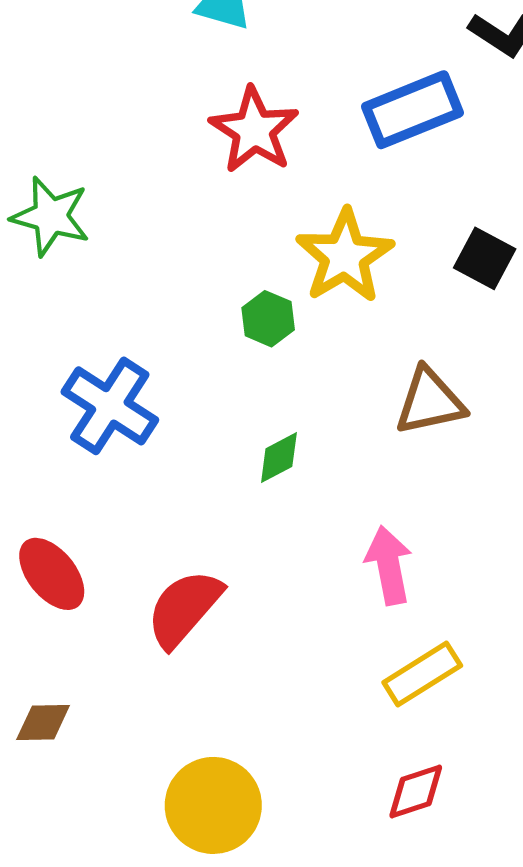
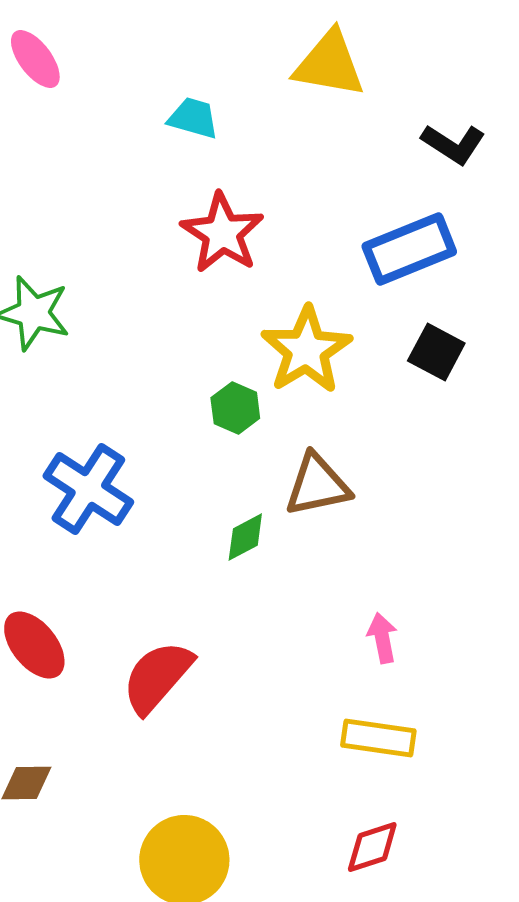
blue rectangle: (412, 110) -> (409, 249), moved
brown triangle: (430, 402) -> (317, 485), moved
pink arrow: (389, 565) -> (382, 638), moved, size x0.7
yellow rectangle: (422, 674) -> (378, 738), turned 40

